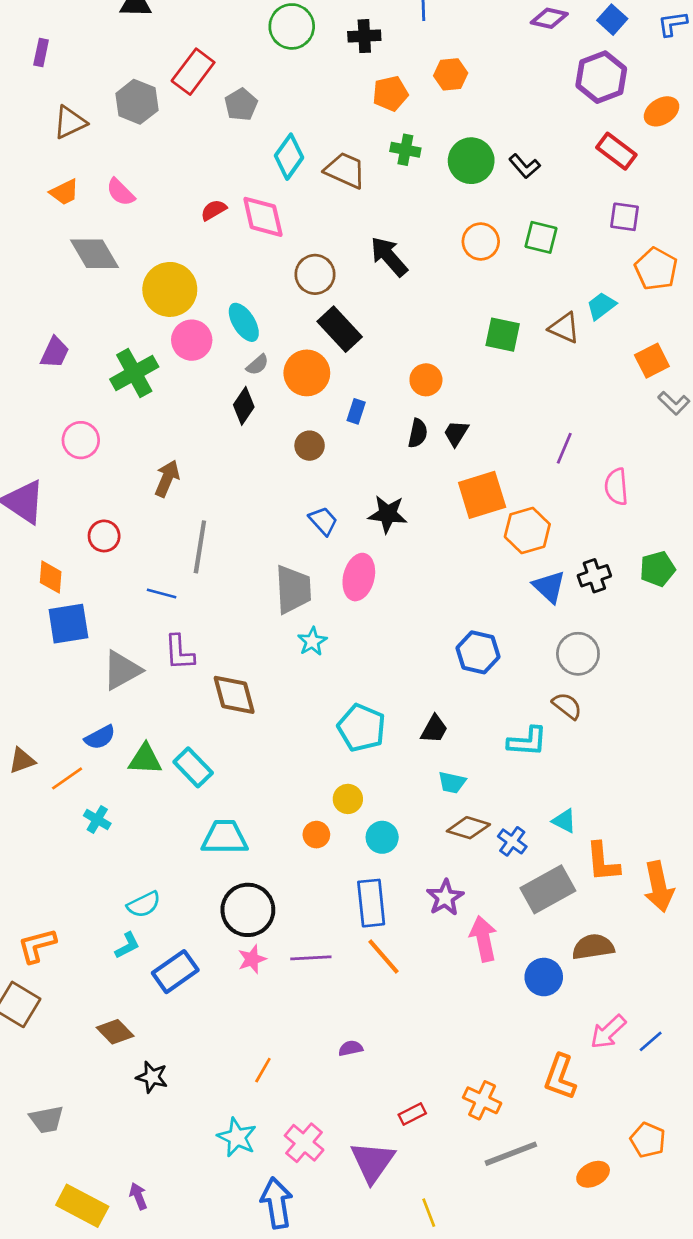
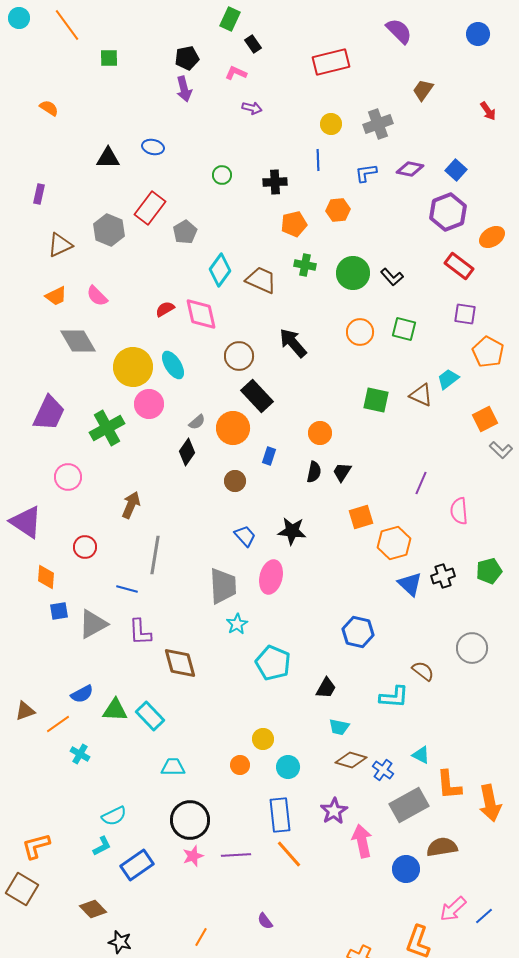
blue L-shape: (672, 24) -> (366, 173), moved
green circle: (292, 26) -> (222, 175), size x0.6
cyan ellipse: (244, 322) -> (173, 365), moved
purple trapezoid: (55, 352) -> (49, 413), size x1.5
orange square: (482, 495) -> (361, 517), size x0.7
blue square: (68, 624) -> (59, 611), size x0.6
gray circle: (578, 654) -> (472, 648), moved
gray triangle: (122, 670) -> (93, 624), moved
cyan pentagon: (362, 728) -> (273, 663), moved
cyan trapezoid: (225, 837) -> (173, 767), size x0.7
purple semicircle: (351, 1048) -> (265, 921), turned -114

